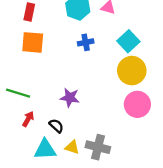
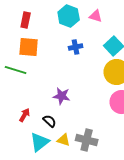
green line: (18, 93) -> (16, 70), moved
cyan triangle: (45, 149) -> (40, 142), turned -35

